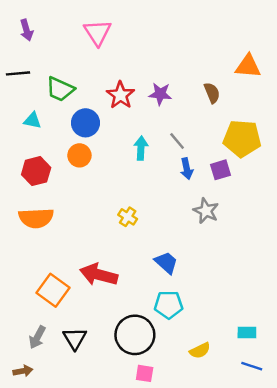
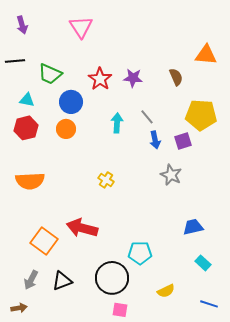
red hexagon: (36, 171) -> (26, 128), moved
blue trapezoid: (166, 263) -> (193, 227), moved, turned -55
cyan rectangle: (247, 332) -> (203, 263), moved, turned 42
black triangle: (75, 338) -> (62, 281), turned 40

